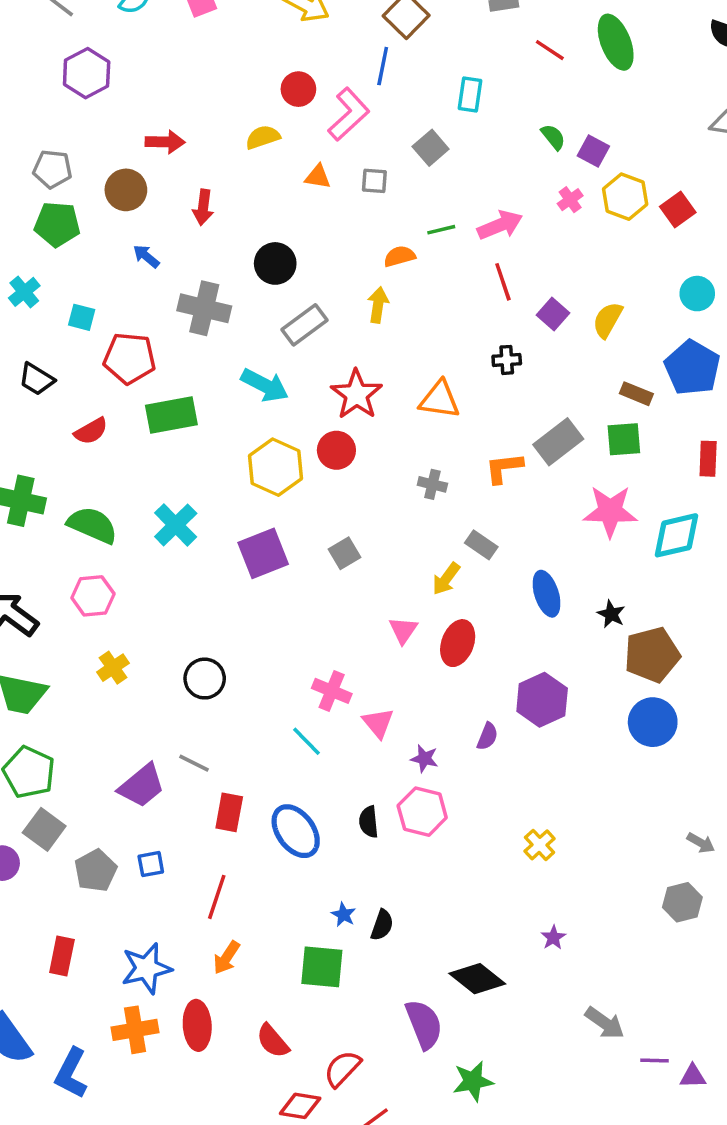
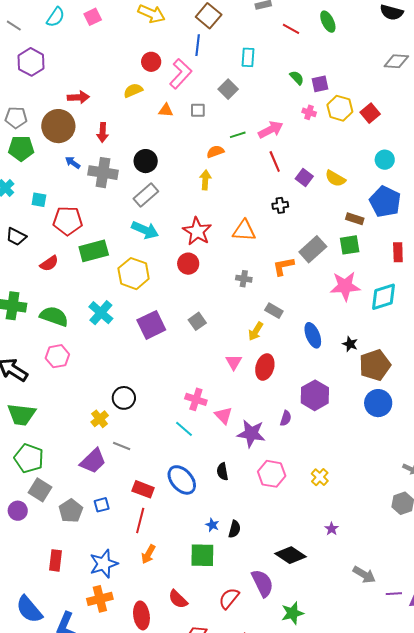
green ellipse: (616, 42) -> (328, 22), size x0.7
purple square: (593, 151) -> (320, 84), turned -36
brown circle: (126, 190) -> (58, 126), size x1.4
pink cross: (570, 200) -> (309, 112), turned -32
gray cross: (204, 308) -> (103, 173), moved
yellow semicircle: (608, 320) -> (335, 178), turned -85
gray rectangle: (304, 325) -> (146, 195), moved
yellow hexagon: (275, 467) -> (134, 274), moved
yellow cross: (113, 668) -> (100, 419), moved
purple star: (424, 759) -> (251, 433), size x1.8
red rectangle: (229, 812) -> (143, 489), moved, turned -75
pink hexagon: (422, 812) -> (272, 474), moved
red ellipse: (197, 1025) -> (141, 615), moved
red semicircle: (342, 1069) -> (229, 598), moved

